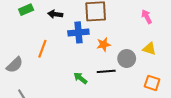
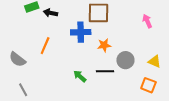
black arrow: (55, 14) -> (50, 13), moved
yellow triangle: (149, 49) -> (154, 61), moved
gray semicircle: (15, 65) -> (17, 59), turned 78

